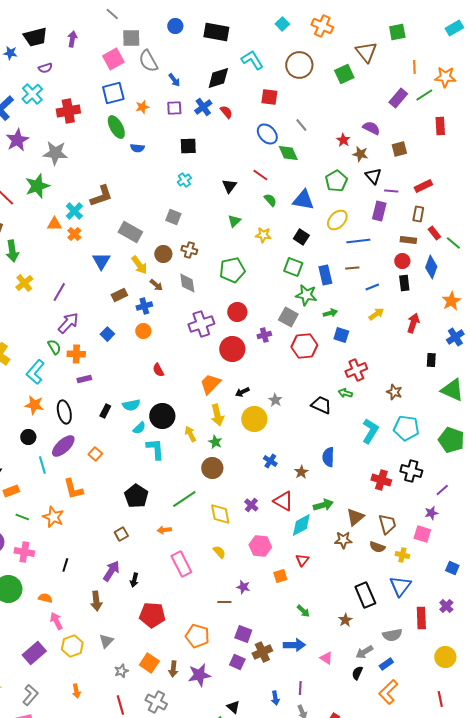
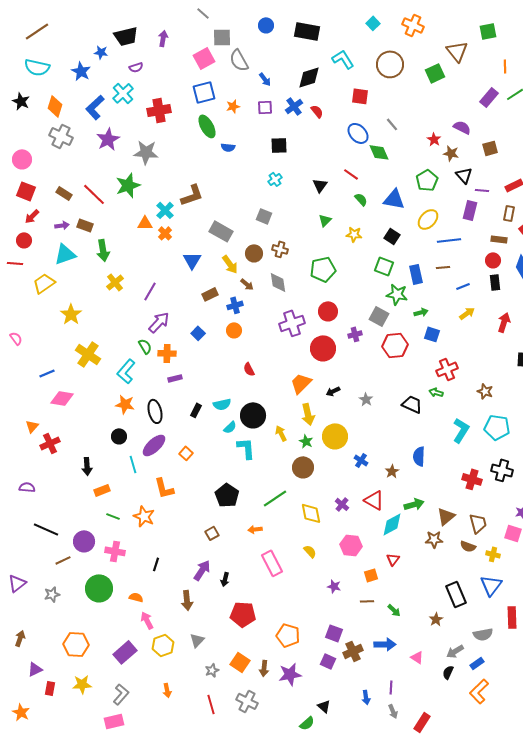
yellow circle: (254, 419) -> (335, 436), moved
brown line: (224, 602) -> (367, 601), moved

